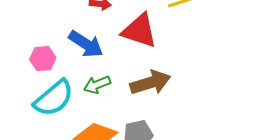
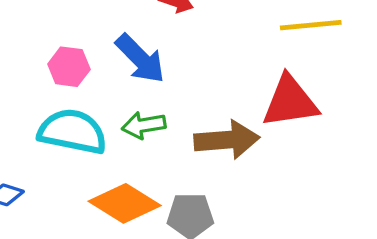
red triangle: (139, 31) -> (290, 102), moved, turned -39
cyan semicircle: (54, 98) -> (72, 132), turned -141

